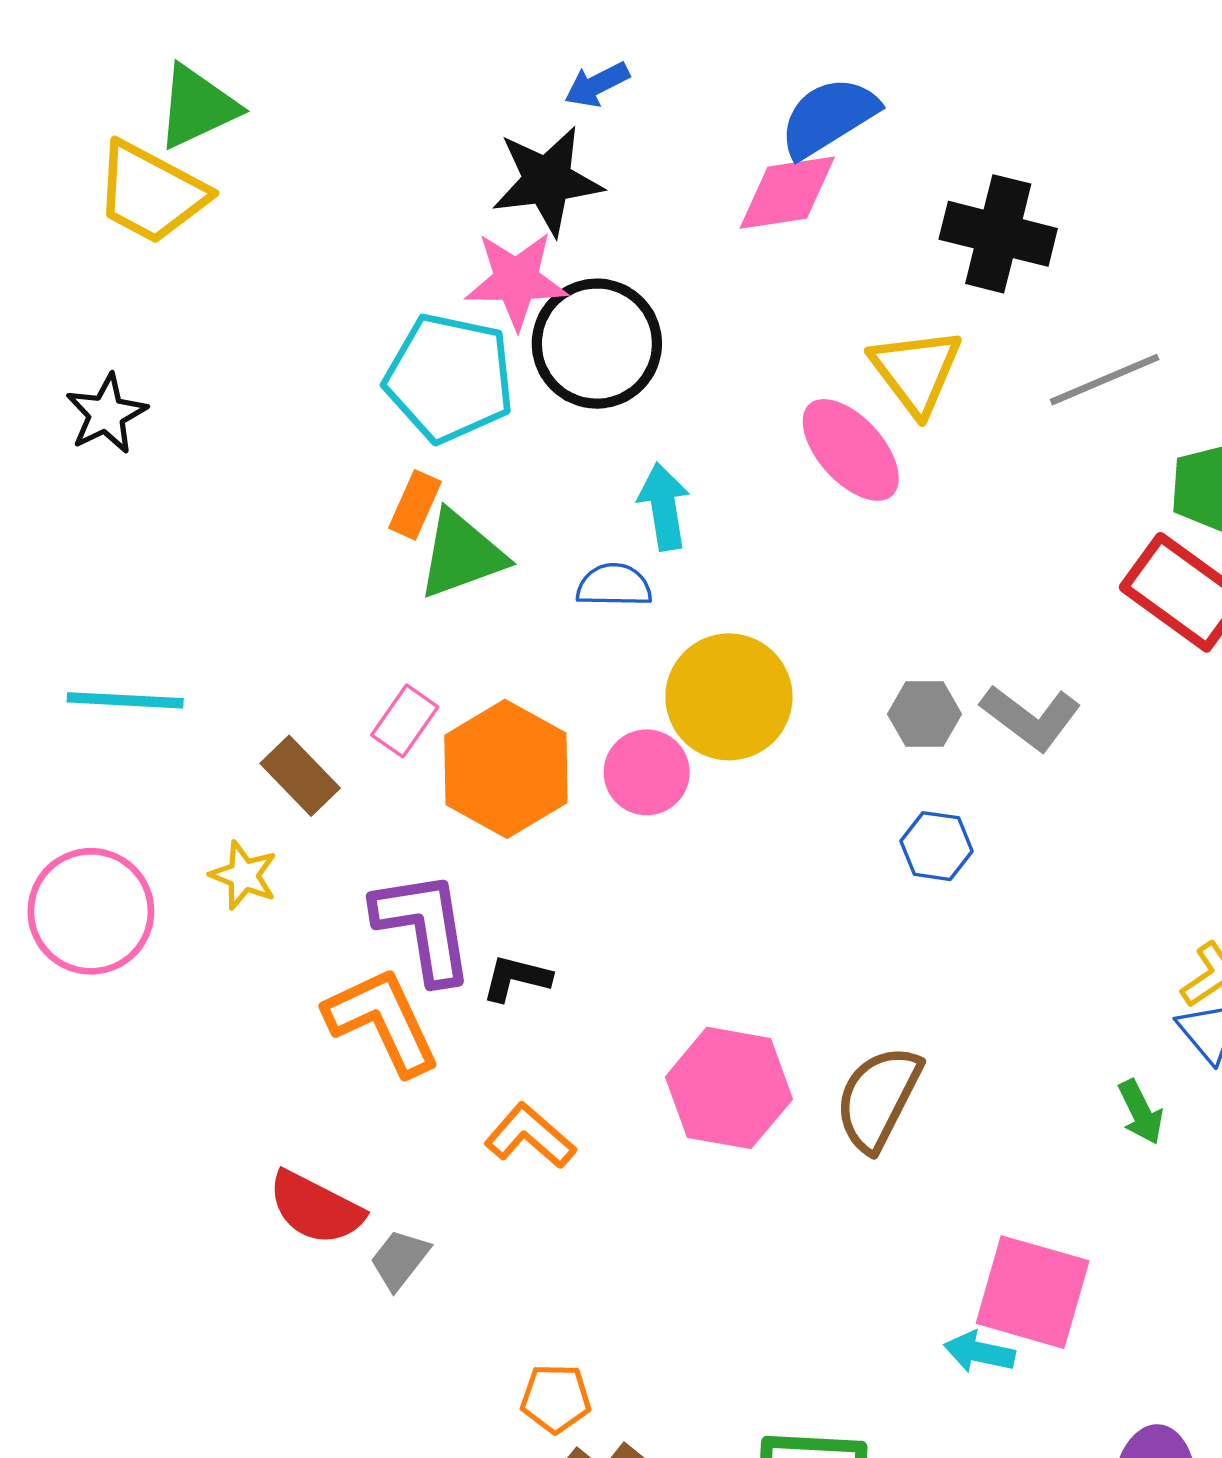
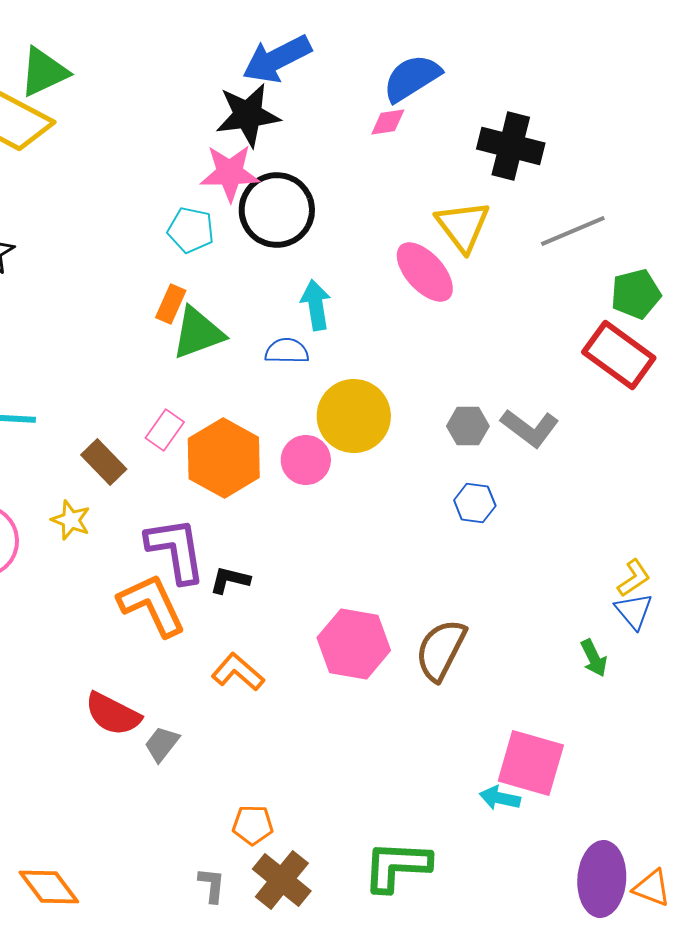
blue arrow: (597, 85) -> (277, 59), size x1.8
pink diamond: (787, 193) -> (388, 122), size x0.6
cyan pentagon: (449, 378) -> (191, 230), size x0.6

